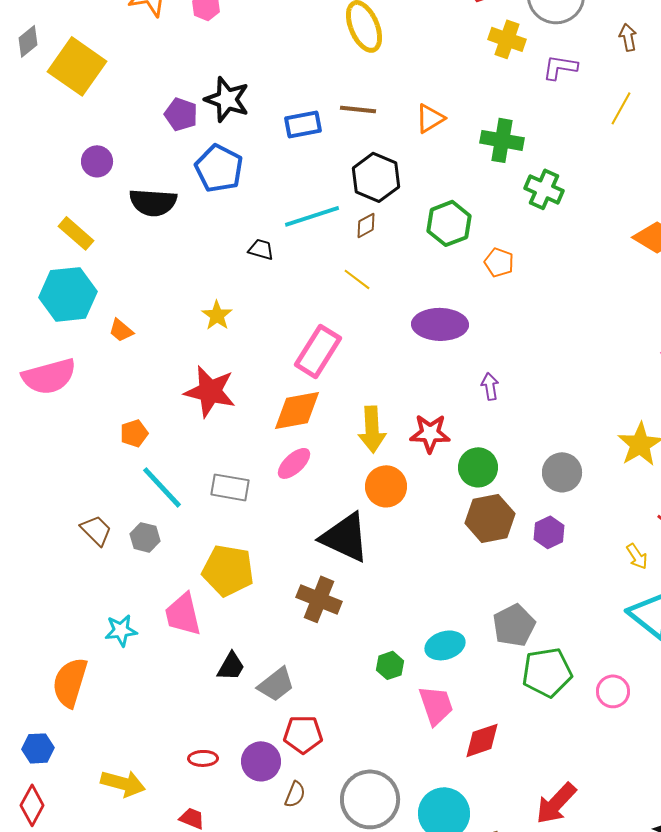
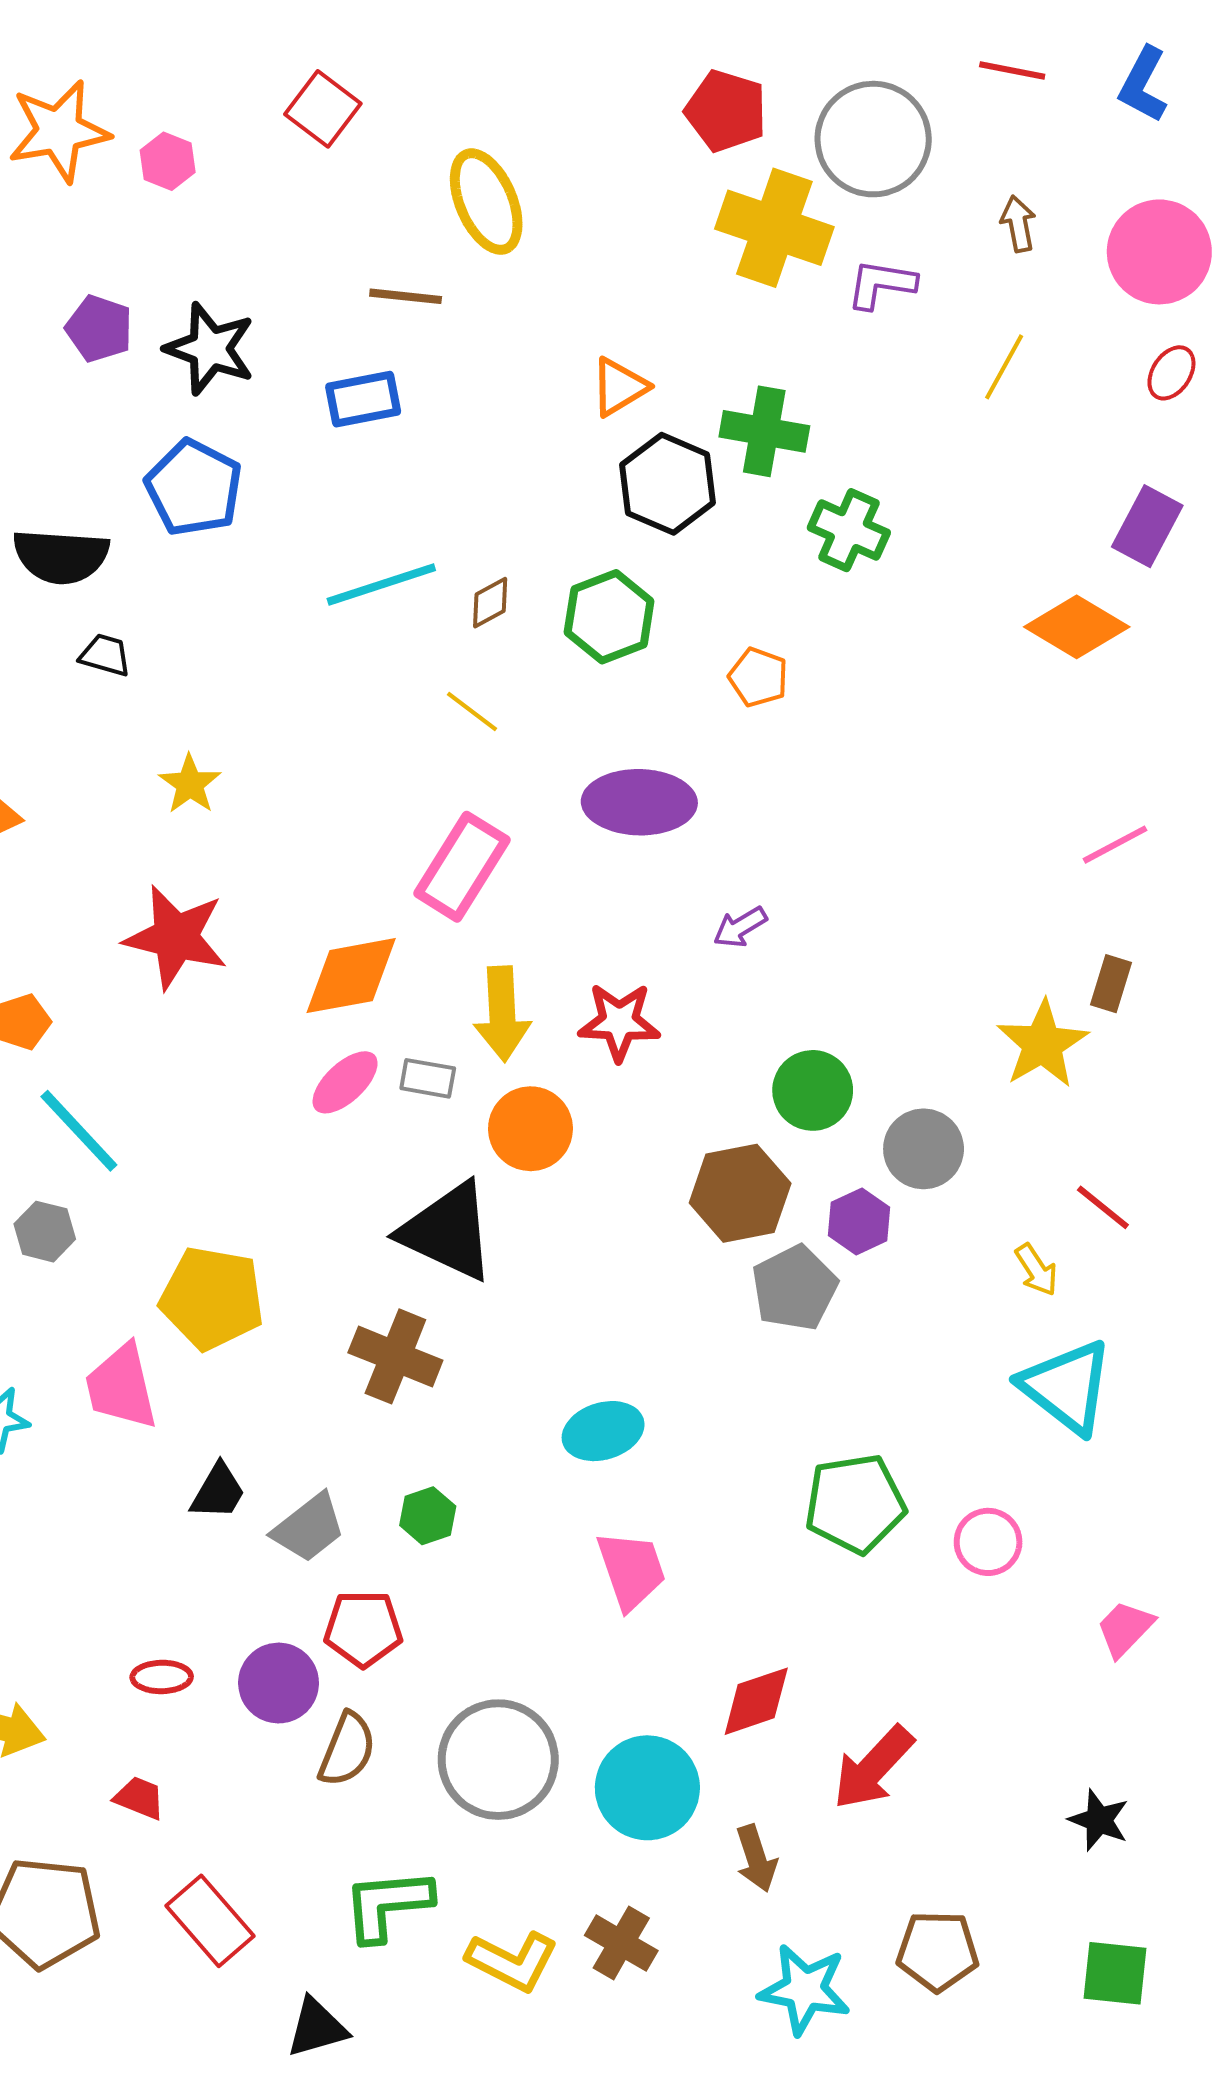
yellow cross: (507, 39) -> (774, 228), size x1.5
brown line: (358, 109) -> (406, 296), moved
purple pentagon: (181, 114) -> (99, 329), moved
black hexagon: (376, 177) -> (668, 484), moved
green hexagon: (449, 223) -> (609, 617), moved
black trapezoid: (261, 249) -> (105, 655), moved
pink rectangle: (318, 351) -> (462, 867), moved
purple arrow: (490, 386) -> (740, 927), turned -112
green circle: (478, 467) -> (813, 1090), moved
gray circle: (562, 472) -> (924, 1149), moved
gray rectangle: (230, 487) -> (428, 1078), moved, size x0.7
gray pentagon: (514, 625) -> (795, 1288), moved
cyan ellipse: (445, 645) -> (603, 1431), moved
green hexagon: (390, 665) -> (428, 1516), moved
red diamond: (482, 740) -> (756, 1701), moved
brown semicircle: (295, 794) -> (347, 1750), size x1.4

